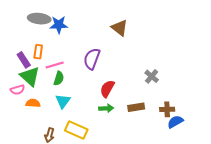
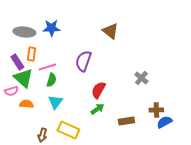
gray ellipse: (39, 19) -> (24, 32), moved
brown rectangle: (136, 107) -> (126, 121), moved
green arrow: (106, 108) -> (97, 109), turned -32

